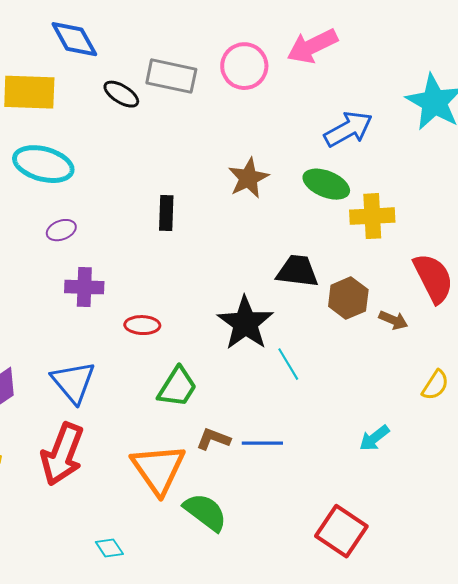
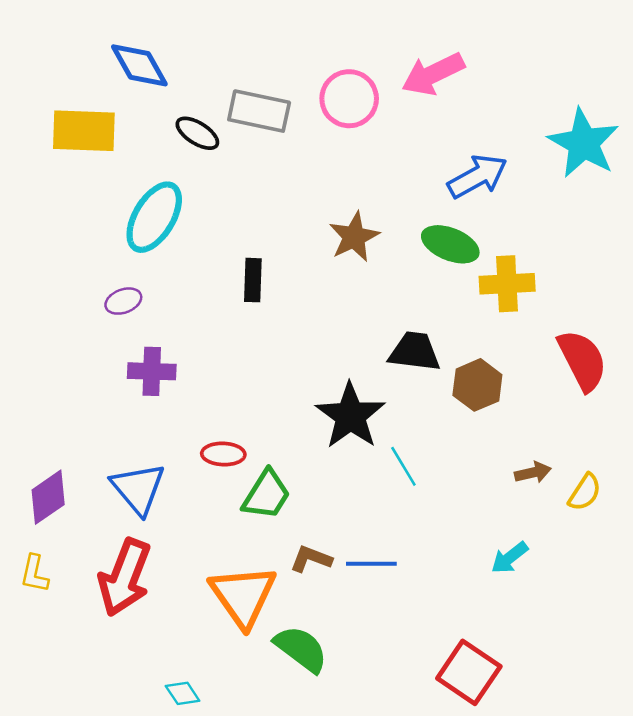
cyan ellipse: (43, 164) -> (154, 217), moved, turned -74
brown arrow: (393, 320) -> (533, 473), moved, turned -36
red ellipse: (142, 325) -> (223, 454), moved

